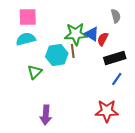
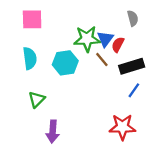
blue triangle: (92, 34) -> (105, 39), turned 35
cyan semicircle: (26, 39) -> (30, 58), moved, turned 96
brown line: (73, 51) -> (102, 59), moved, turned -32
green triangle: (35, 72) -> (37, 99), moved

